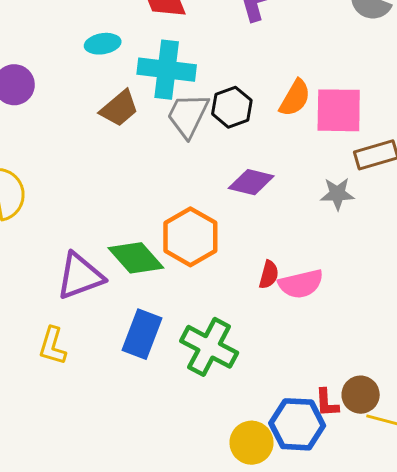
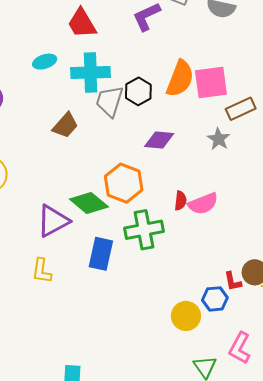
orange semicircle: (295, 98) -> (180, 79), size x1.4
brown trapezoid: (119, 108) -> (65, 125), moved
gray star: (337, 194) -> (219, 139), turned -30
green cross: (209, 347) -> (144, 230), moved, turned -30
blue hexagon: (297, 424) -> (215, 299), size x0.7

